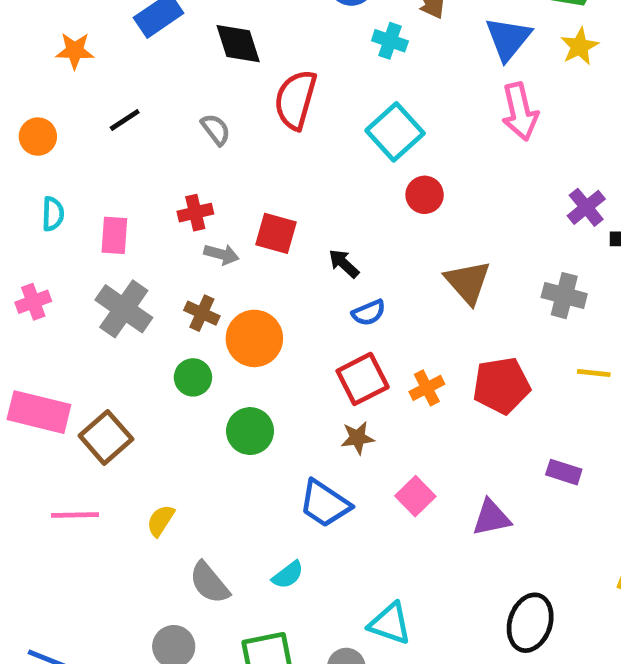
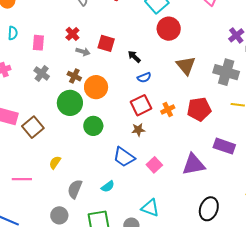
red circle: (425, 195) -> (169, 29), size x1.5
red cross: (195, 213) -> (72, 34), turned -32
gray cross: (564, 296) -> (226, 72), size x1.4
gray cross: (124, 309) -> (42, 73), size x0.7
green circle: (193, 377) -> (70, 103), size x1.6
purple rectangle: (564, 472) -> (224, 146), size x1.5
pink square: (415, 496) -> (154, 165), moved
pink line: (75, 515) -> (22, 179), moved
purple triangle: (491, 518) -> (194, 164), size x1.4
gray semicircle: (209, 583) -> (75, 189), turned 60

